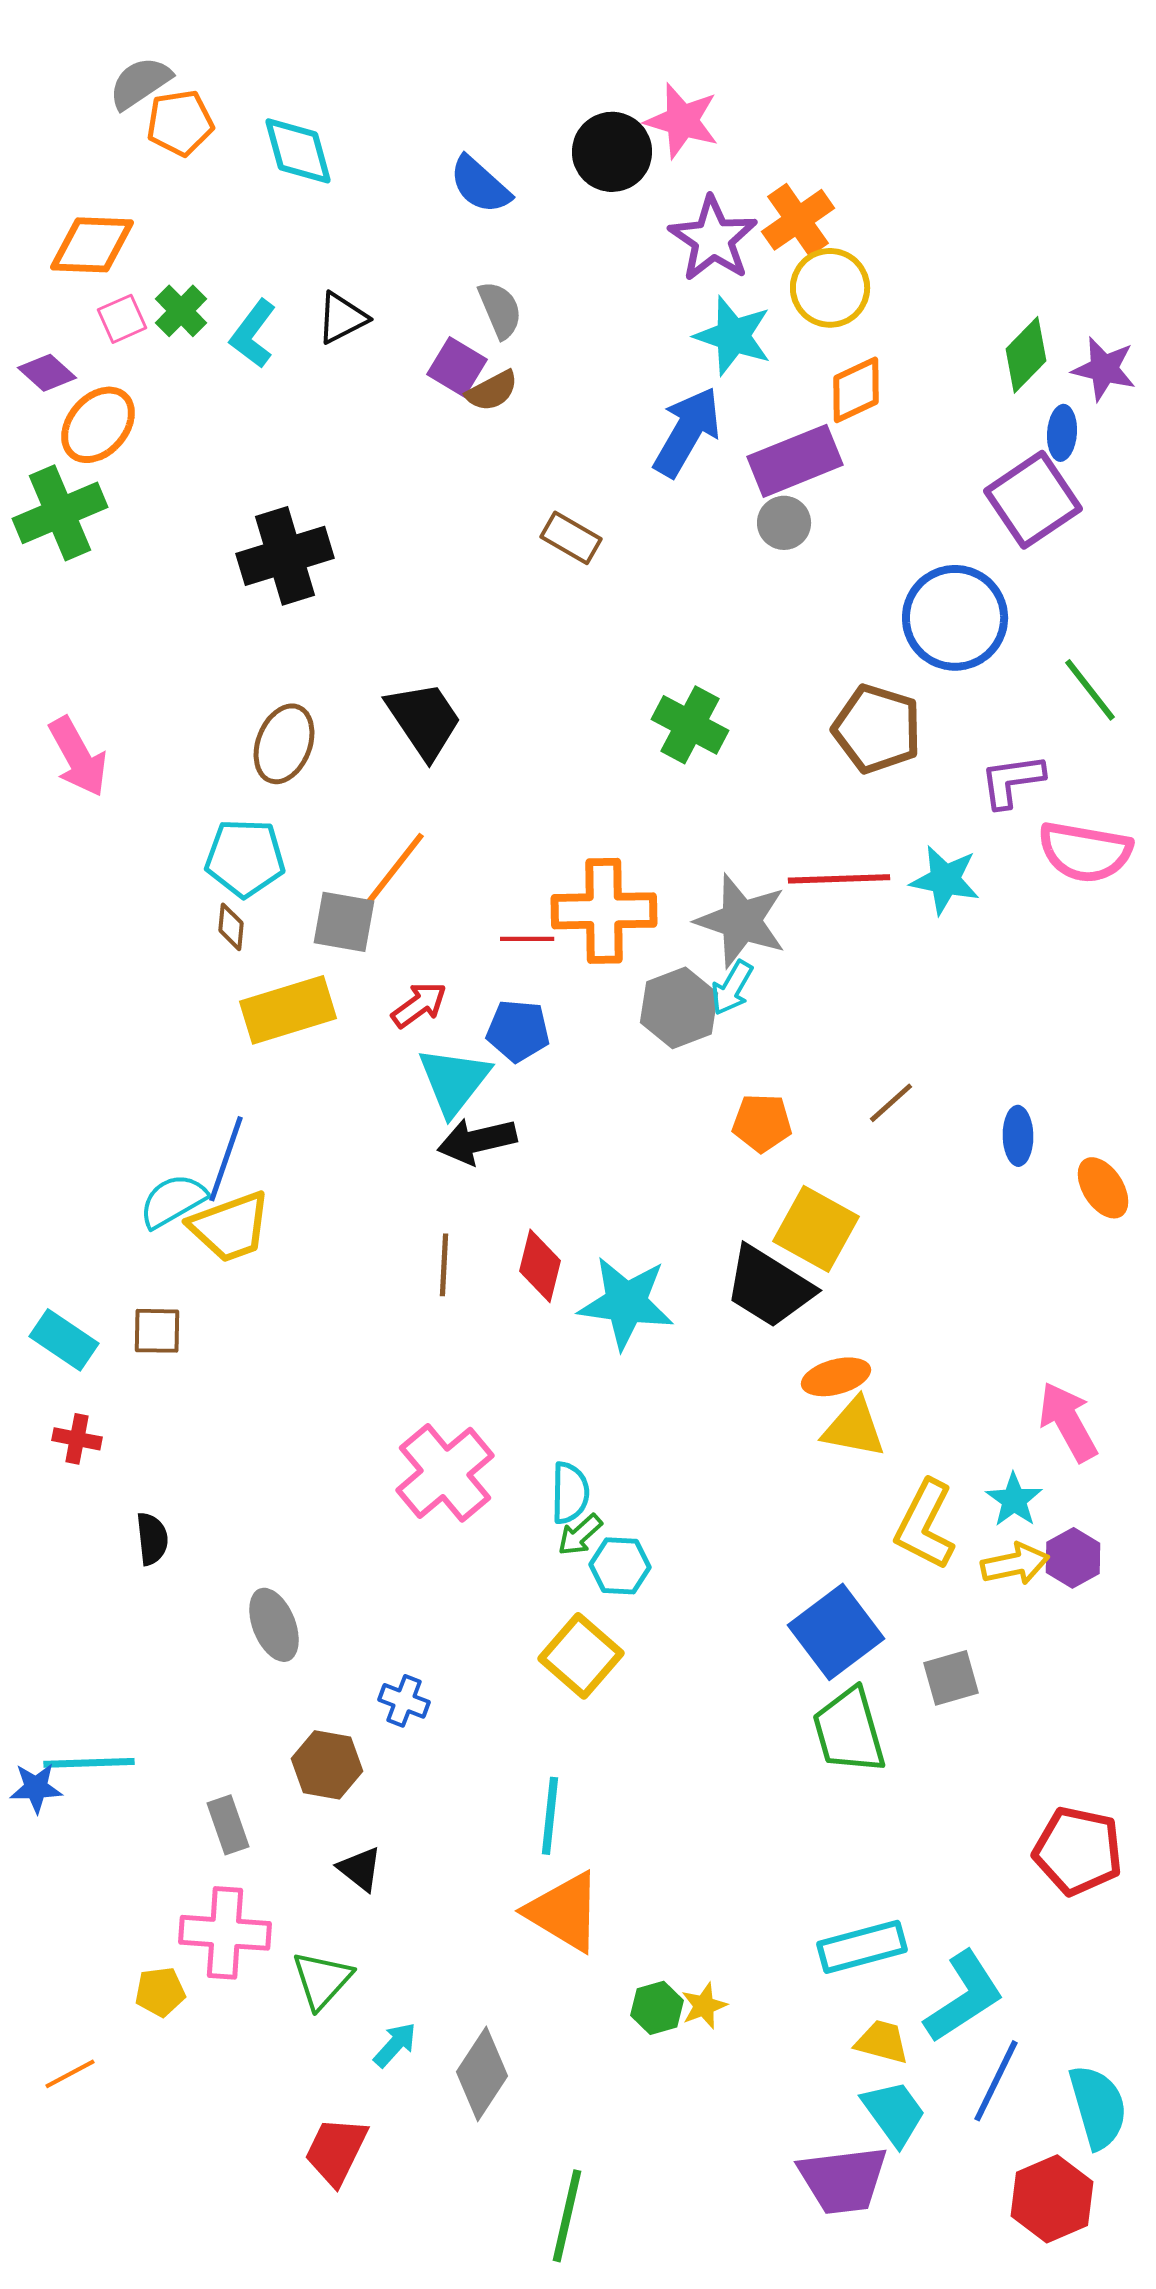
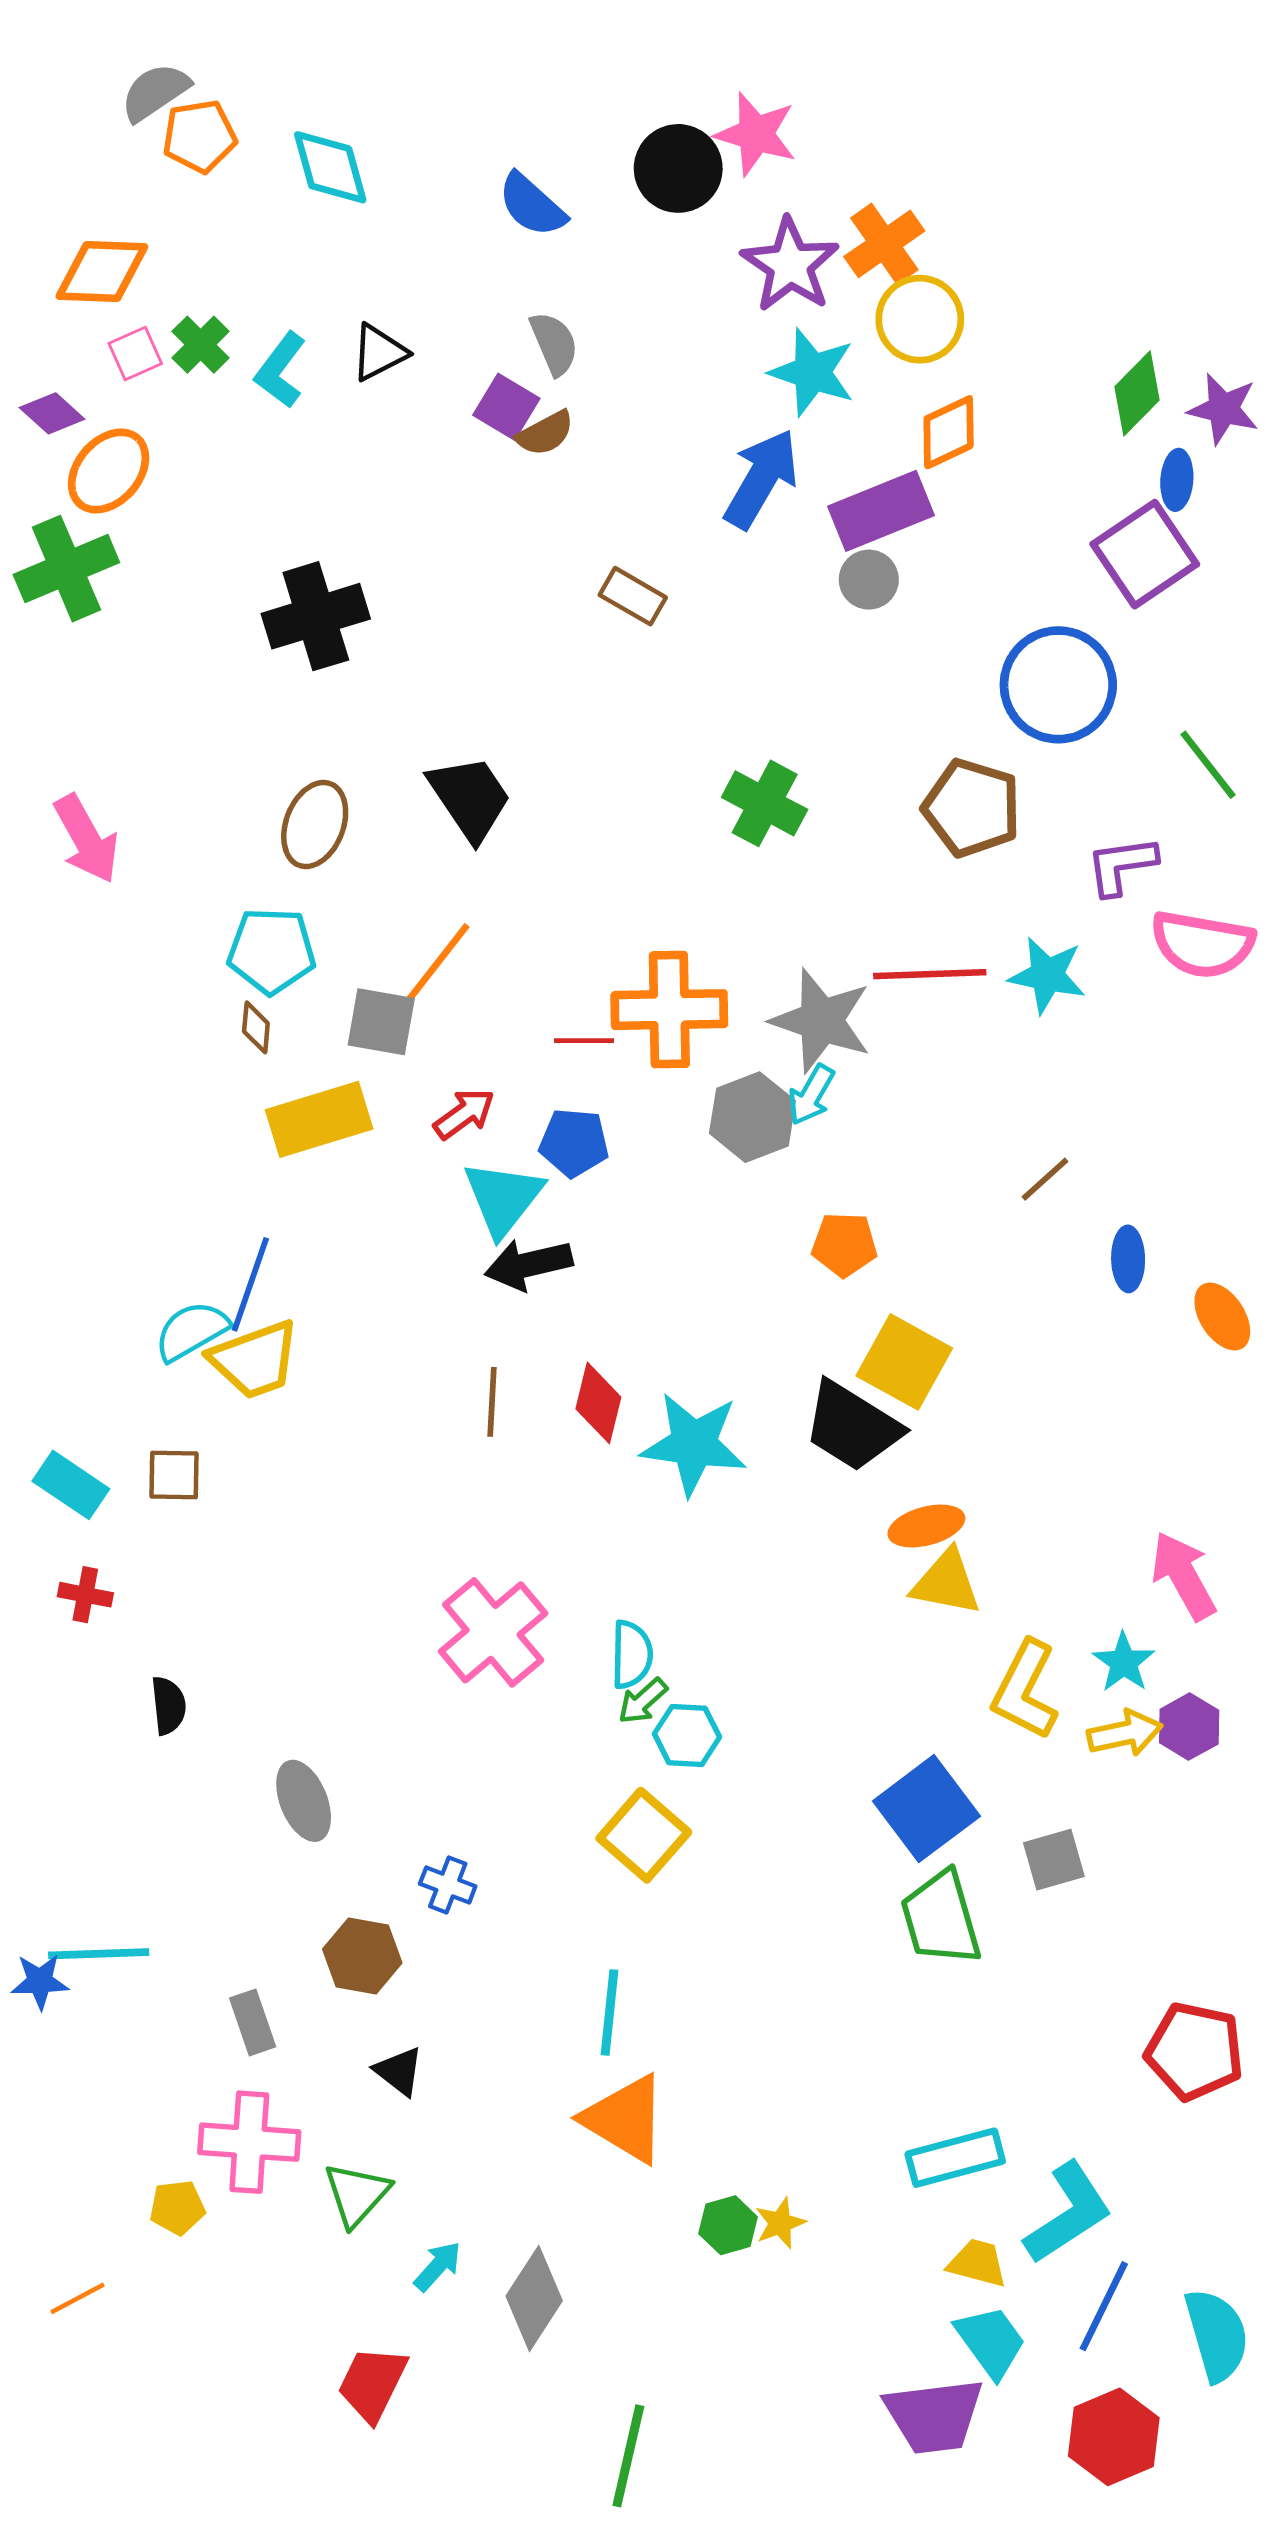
brown line: (891, 1103) -> (1045, 1179), moved
red hexagon: (1052, 2199) -> (1114, 2437), moved

